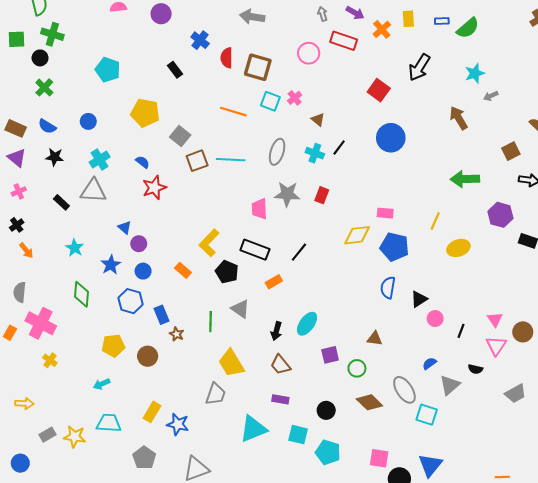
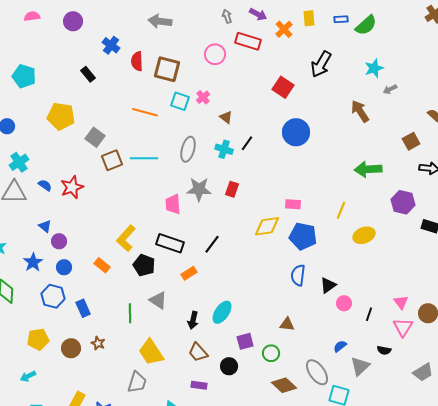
blue semicircle: (142, 162) -> (45, 185), moved
brown star: (177, 334) -> (98, 343), moved
black circle: (326, 410) -> (229, 366), moved

